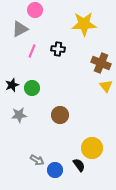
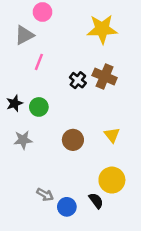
black cross: (58, 49) -> (78, 80), moved, turned 32
brown cross: (101, 63) -> (105, 77), moved
yellow triangle: (106, 86) -> (112, 135), moved

